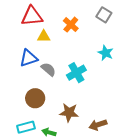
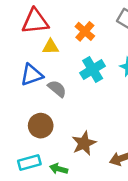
cyan cross: (76, 73) -> (93, 69), moved
brown star: (69, 113) -> (84, 143), turned -30

